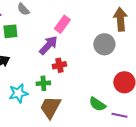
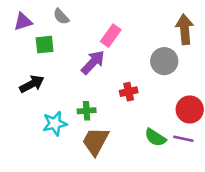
red cross: (59, 65) -> (129, 92), moved
purple line: (119, 115) -> (183, 139), moved

